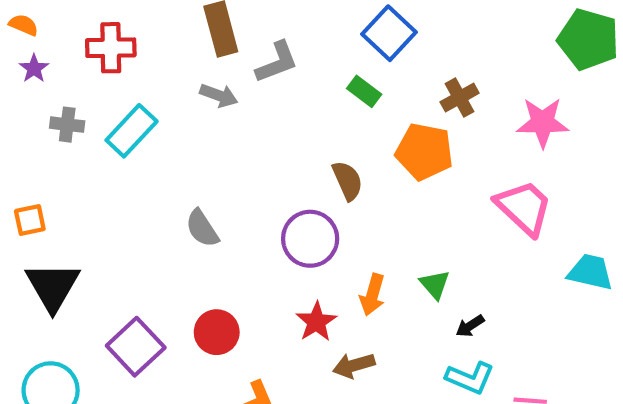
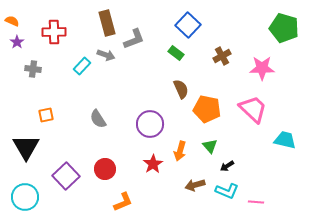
cyan rectangle: (132, 131) -> (82, 66), moved, size x0.7
orange pentagon: (424, 152) -> (207, 109), moved
brown semicircle: (347, 181) -> (181, 89), moved
orange square: (30, 220) -> (46, 115), moved
brown arrow: (354, 365) -> (195, 185), moved

